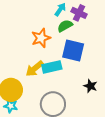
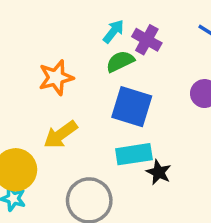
orange star: (41, 38) -> (56, 78), moved
cyan rectangle: (52, 67) -> (134, 154), moved

